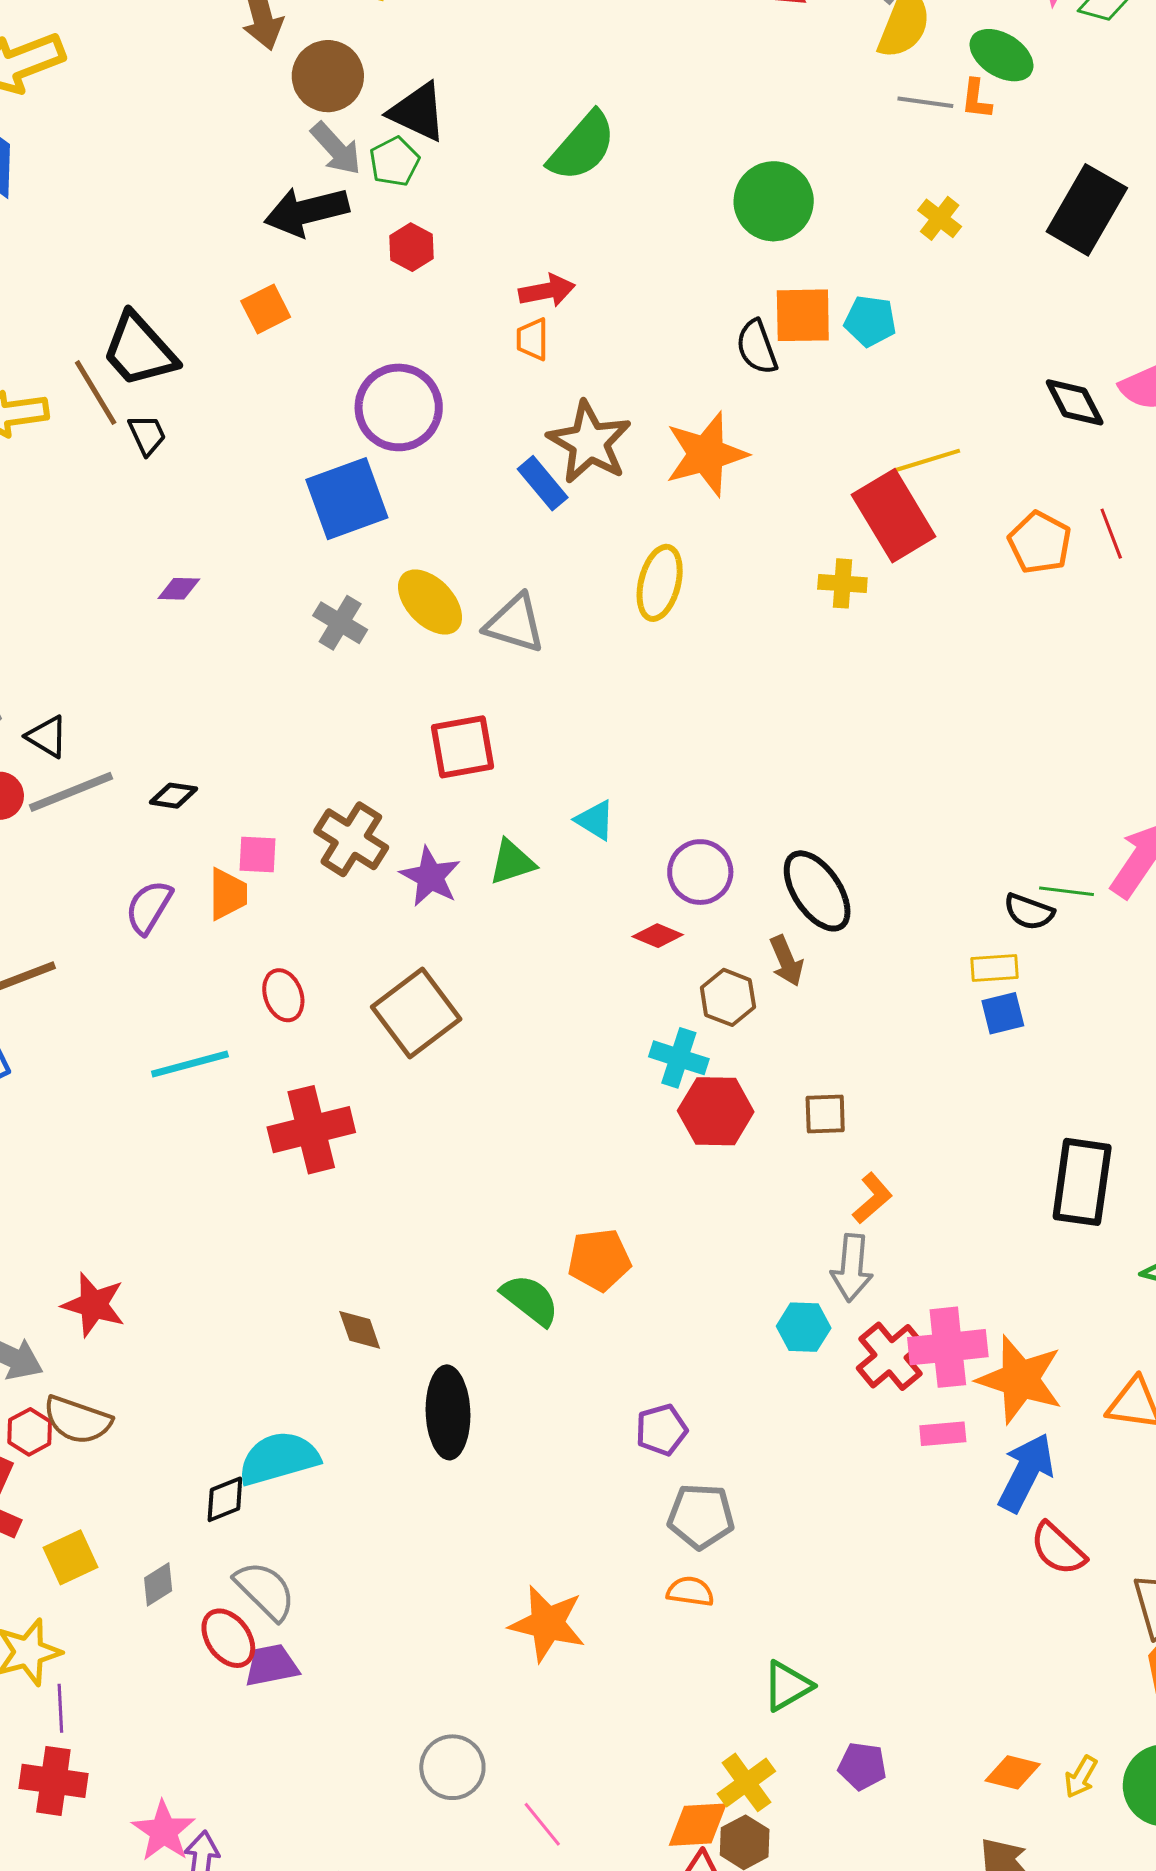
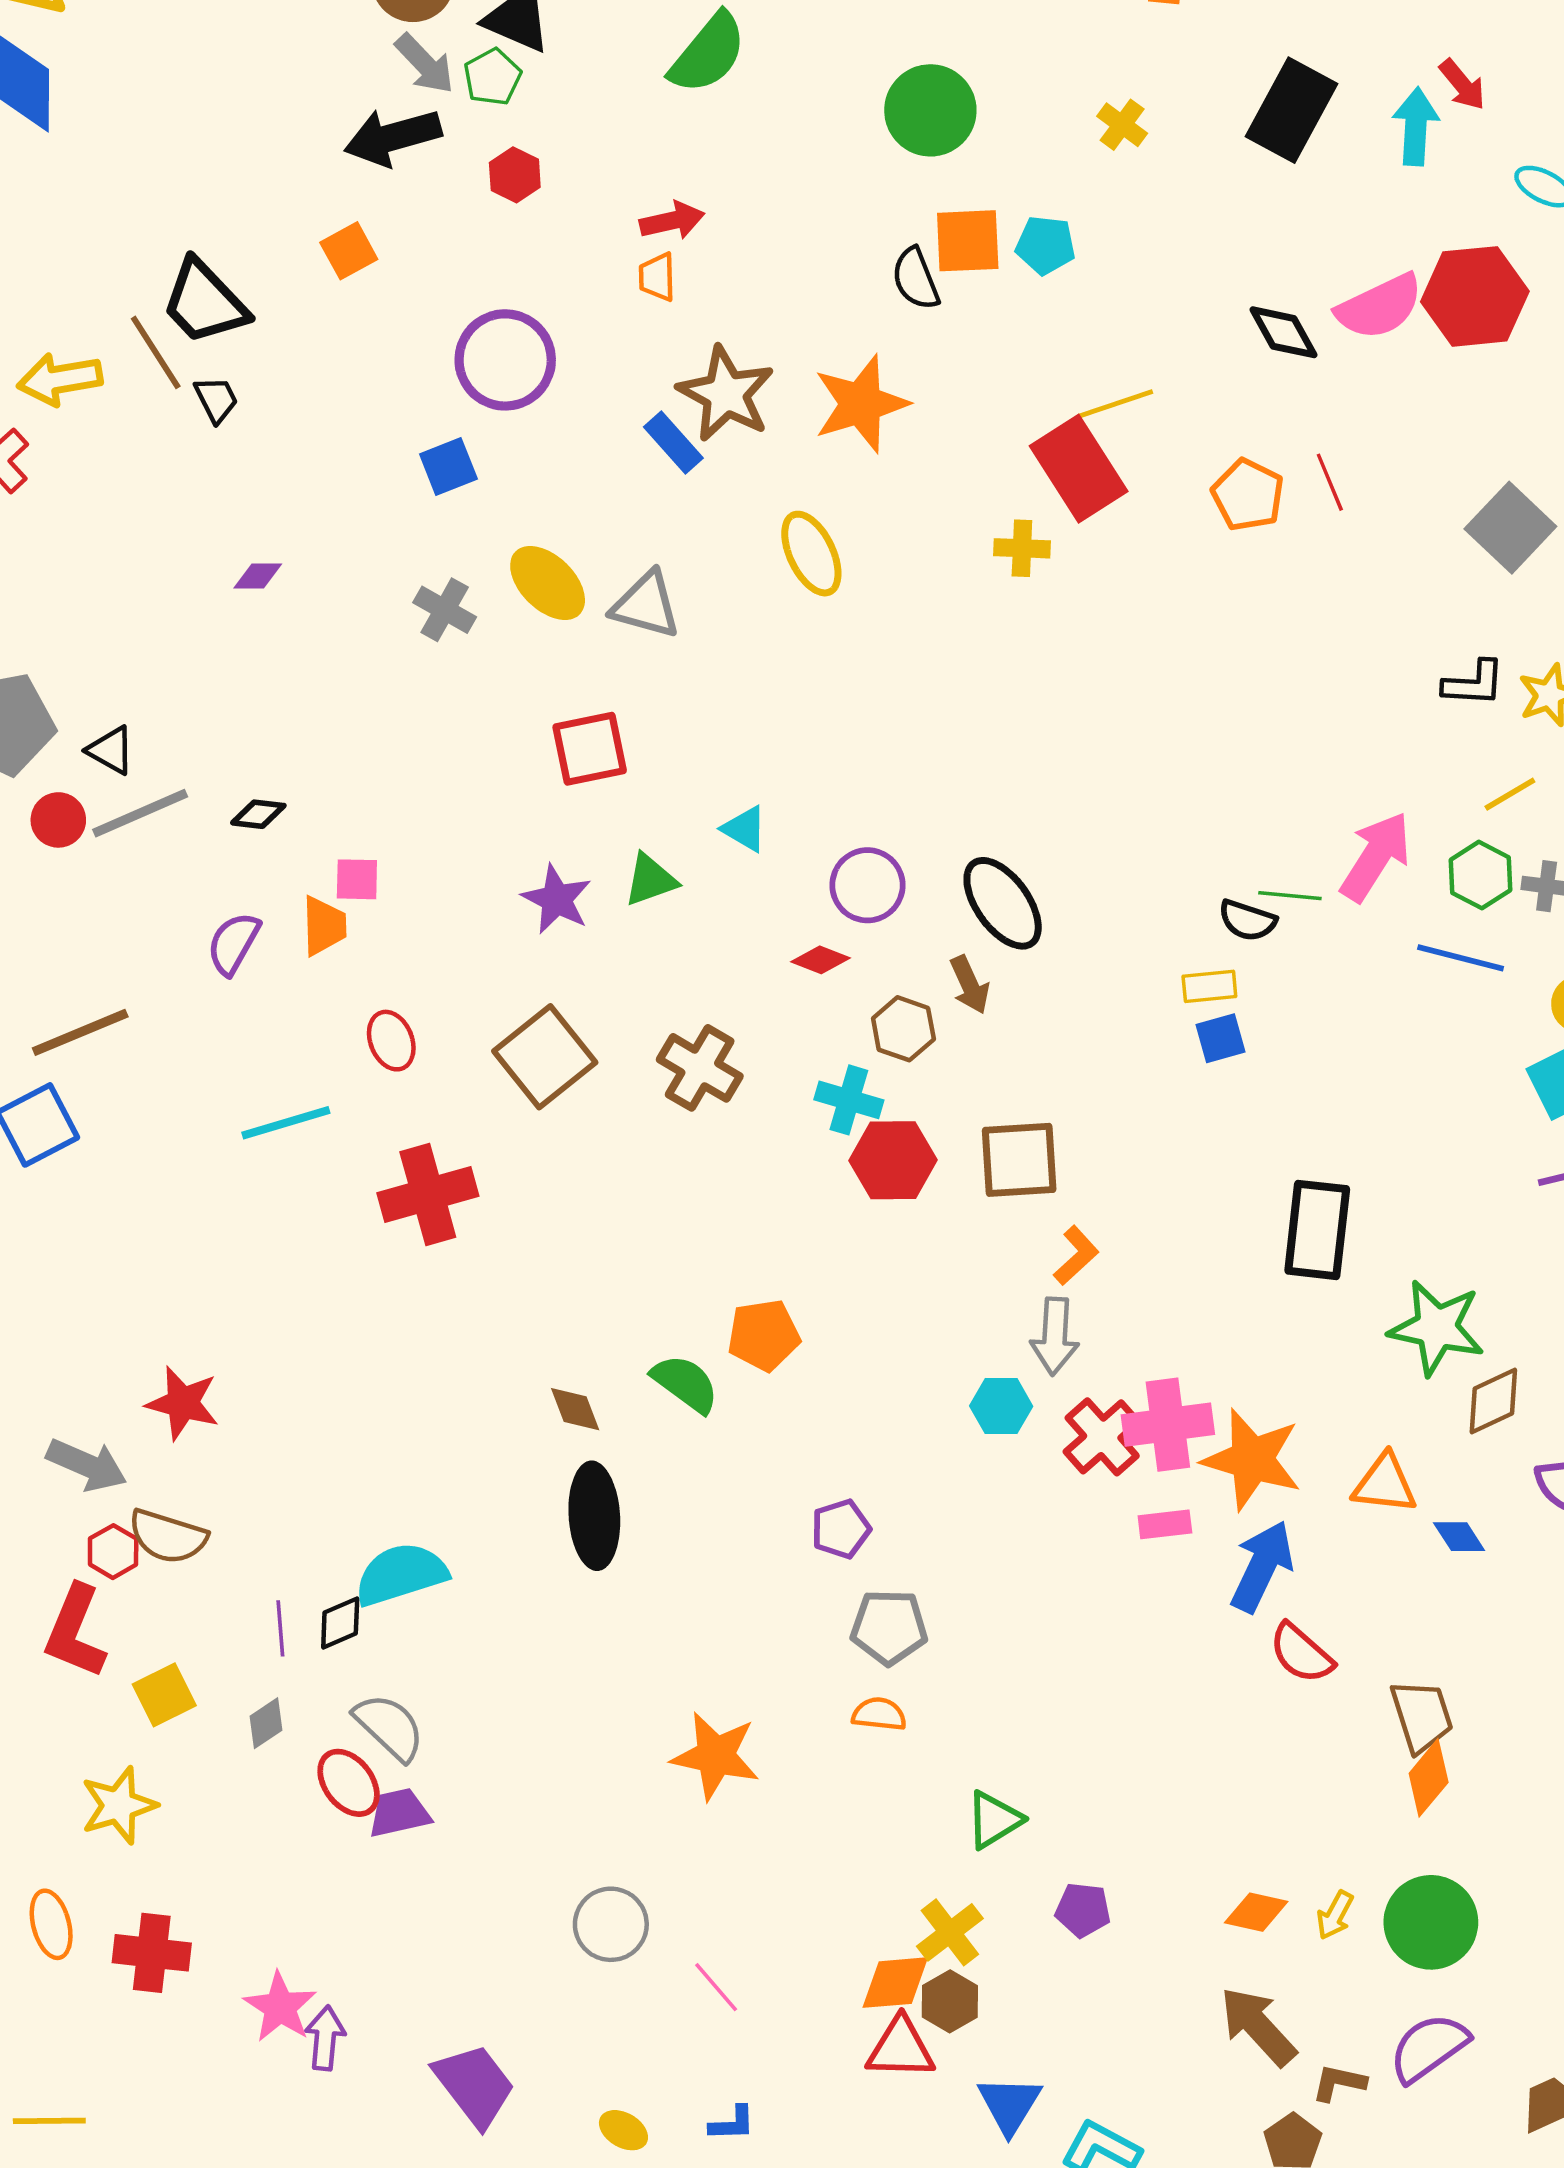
blue square: (347, 499) -> (448, 467), size x0.6
yellow ellipse: (660, 583) -> (811, 554), turned -38
brown cross: (351, 839) -> (700, 1068), moved
brown square: (825, 1114) -> (1019, 1160), size x1.6
brown diamond: (360, 1330) -> (575, 1409), moved
purple line: (60, 1708) -> (280, 1628), moved

